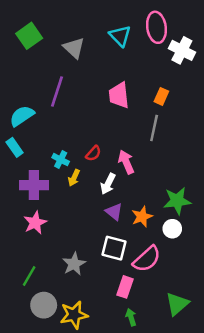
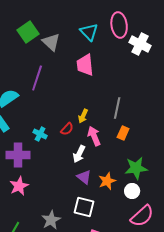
green square: (29, 36) -> (28, 32), moved
pink trapezoid: (119, 95) -> (85, 65), moved
orange rectangle: (161, 96) -> (123, 133), moved
yellow arrow: (74, 178) -> (83, 116), moved
pink semicircle: (147, 259) -> (142, 216), moved

